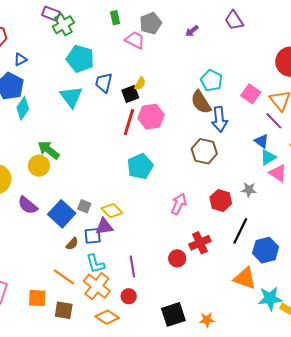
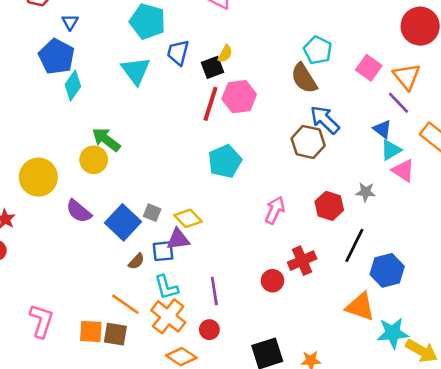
blue triangle: (20, 59) -> (70, 22), turned -32
blue arrow: (219, 119) -> (325, 120), moved, turned 140
brown square: (64, 310) -> (115, 334), moved

